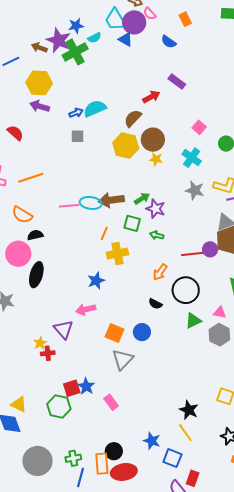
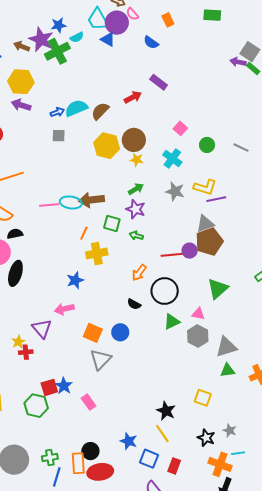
brown semicircle: (133, 118) -> (100, 111), moved
green arrow: (142, 199) -> (136, 189), moved
red rectangle: (193, 478) -> (174, 466), moved

